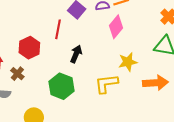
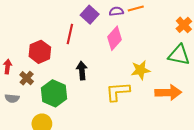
pink diamond: (116, 27) -> (114, 38), moved
black arrow: (76, 54) -> (82, 71), moved, turned -30
green hexagon: (61, 86) -> (54, 93), moved

